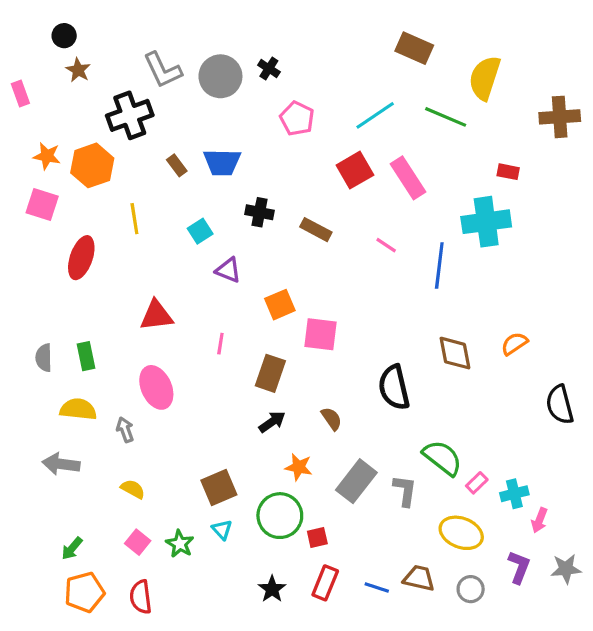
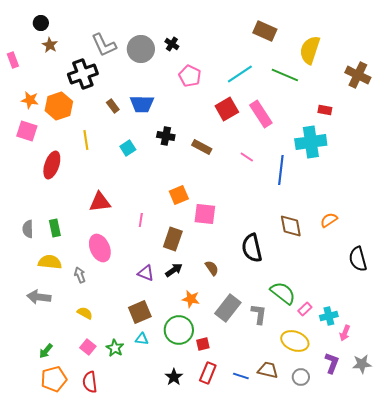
brown cross: (560, 117) -> (358, 75), turned 30
purple triangle: (228, 270) -> (146, 273), moved
cyan triangle: (222, 530) -> (142, 339), turned -40

